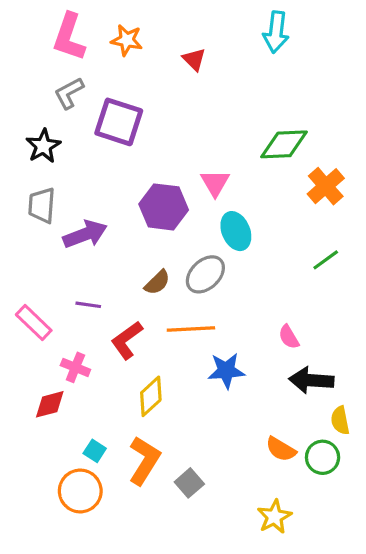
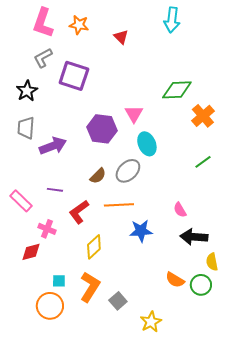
cyan square: (95, 451) -> (59, 281), turned -32
yellow star: (274, 517) -> (151, 322), moved

